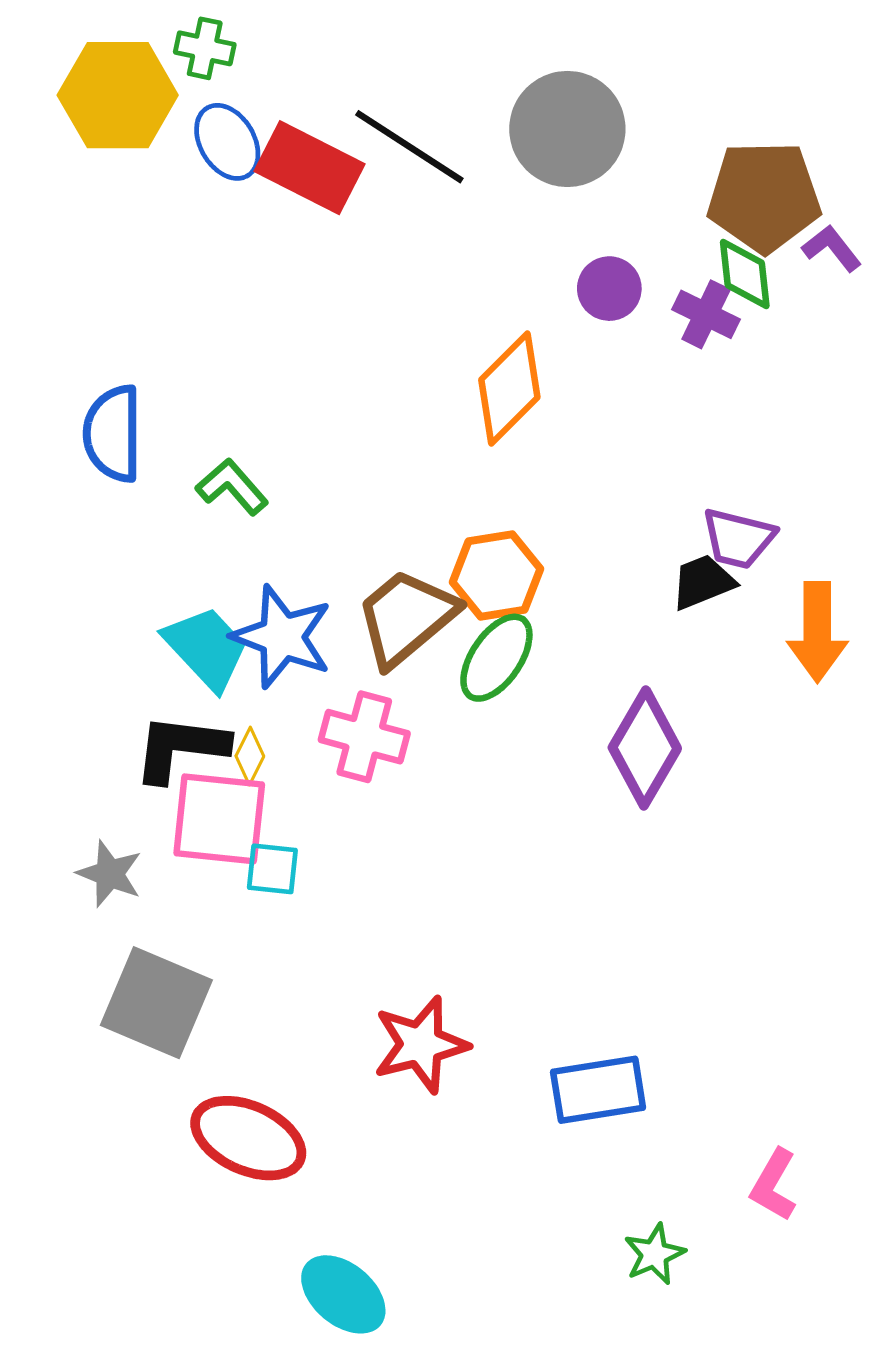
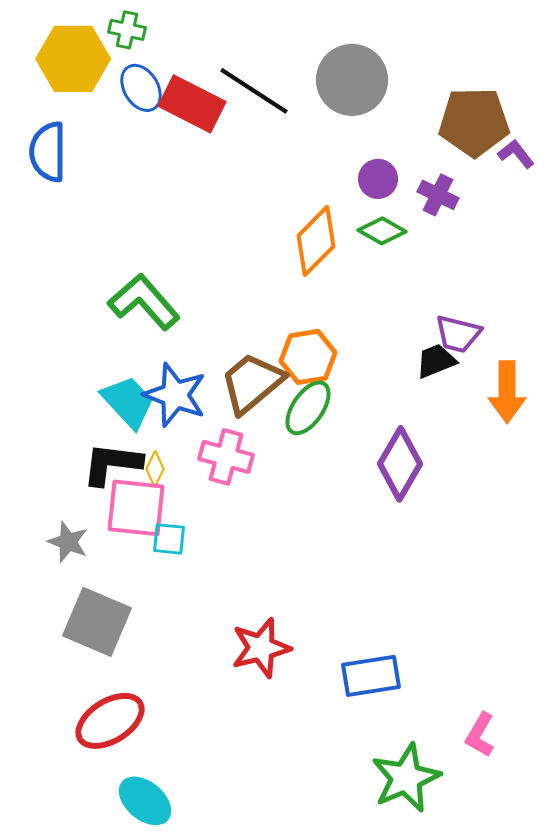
green diamond: (745, 274) -> (382, 231), moved, turned -54
blue semicircle: (113, 434) -> (48, 152), moved
green L-shape: (232, 487) -> (144, 302), size x1.6
red ellipse: (248, 1138) -> (110, 721), moved, turned -56
green star: (654, 1254) -> (406, 778), size x1.8
cyan ellipse: (343, 1294) -> (145, 801), moved

